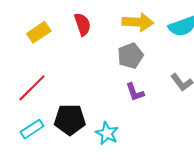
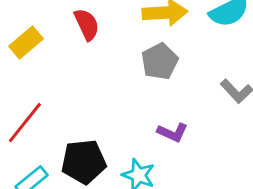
purple L-shape: (135, 92) -> (173, 132), moved, turned -40

